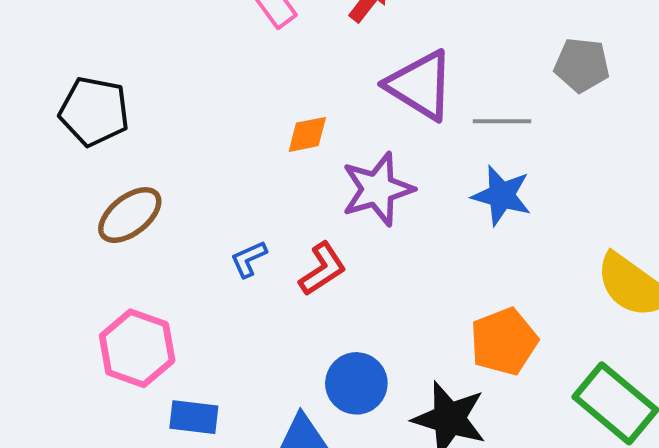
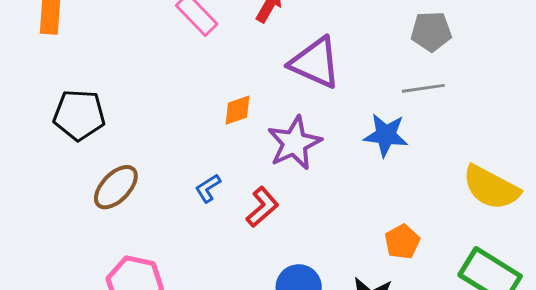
gray line: (502, 121) -> (423, 88), moved
blue L-shape: (249, 259) -> (208, 188), moved
orange pentagon: (504, 341) -> (402, 242), size x0.7

